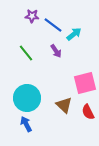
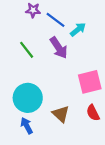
purple arrow: (56, 51) -> (59, 48), size x1.5
brown triangle: (64, 105) -> (61, 114), moved

